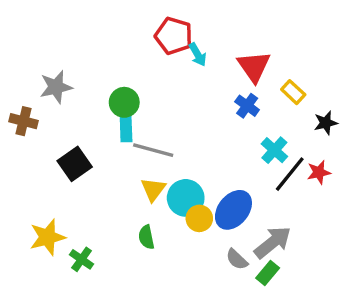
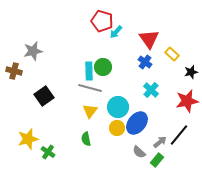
cyan arrow: (198, 55) -> (116, 32), turned 72
green circle: (124, 102) -> (103, 67), moved
cyan rectangle: (126, 126) -> (89, 71), moved
cyan cross: (274, 150) -> (151, 90), moved
red star: (319, 172) -> (187, 101), size x1.6
black line: (290, 174) -> (179, 135), moved
cyan circle: (186, 198) -> (118, 107), moved
gray arrow: (273, 242) -> (160, 142), size x0.6

